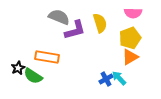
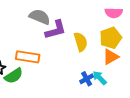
yellow semicircle: (100, 23) -> (81, 42), moved
green semicircle: (33, 76) -> (14, 76), turned -66

